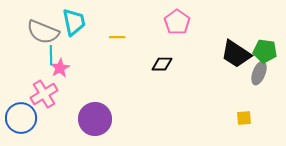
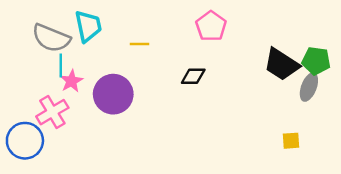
purple circle: (95, 119) -> (113, 94), moved

